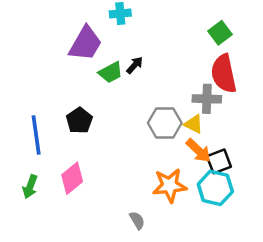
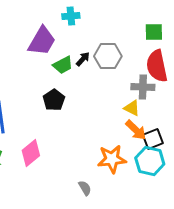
green square: (220, 33) -> (154, 32), turned 36
black pentagon: (79, 121) -> (54, 100), moved
gray hexagon: (165, 123) -> (108, 56), moved

